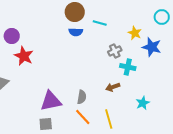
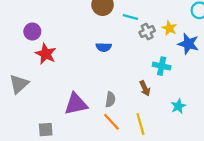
blue semicircle: (76, 32) -> (104, 47), moved
gray cross: (115, 51) -> (147, 32), moved
brown arrow: (113, 87) -> (145, 88), turned -96
gray square: (46, 124) -> (46, 130), moved

